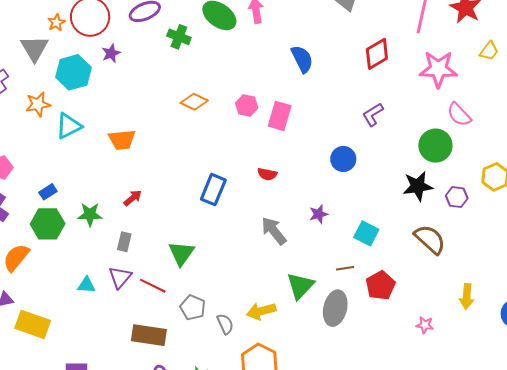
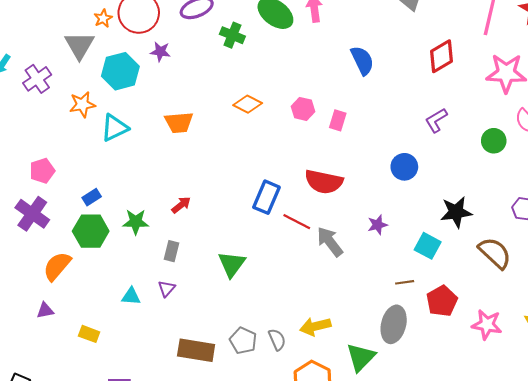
purple star: (111, 53) -> (160, 52), turned 30
pink rectangle: (280, 116) -> (338, 120), size x0.7
orange trapezoid: (122, 140) -> (179, 122), moved
green circle: (435, 146) -> (494, 141), moved, size x0.7
red semicircle: (267, 174) -> (324, 182), size x1.8
black star: (418, 186) -> (456, 212), moved
purple triangle: (120, 277) -> (167, 289), size x0.7
red line: (153, 286) -> (297, 222), moved
green triangle: (300, 286) -> (361, 357), moved
gray pentagon: (193, 308) -> (243, 341), moved
yellow rectangle: (33, 324) -> (89, 334), moved, size x0.6
pink star: (425, 325) -> (487, 325), moved, size x1.6

